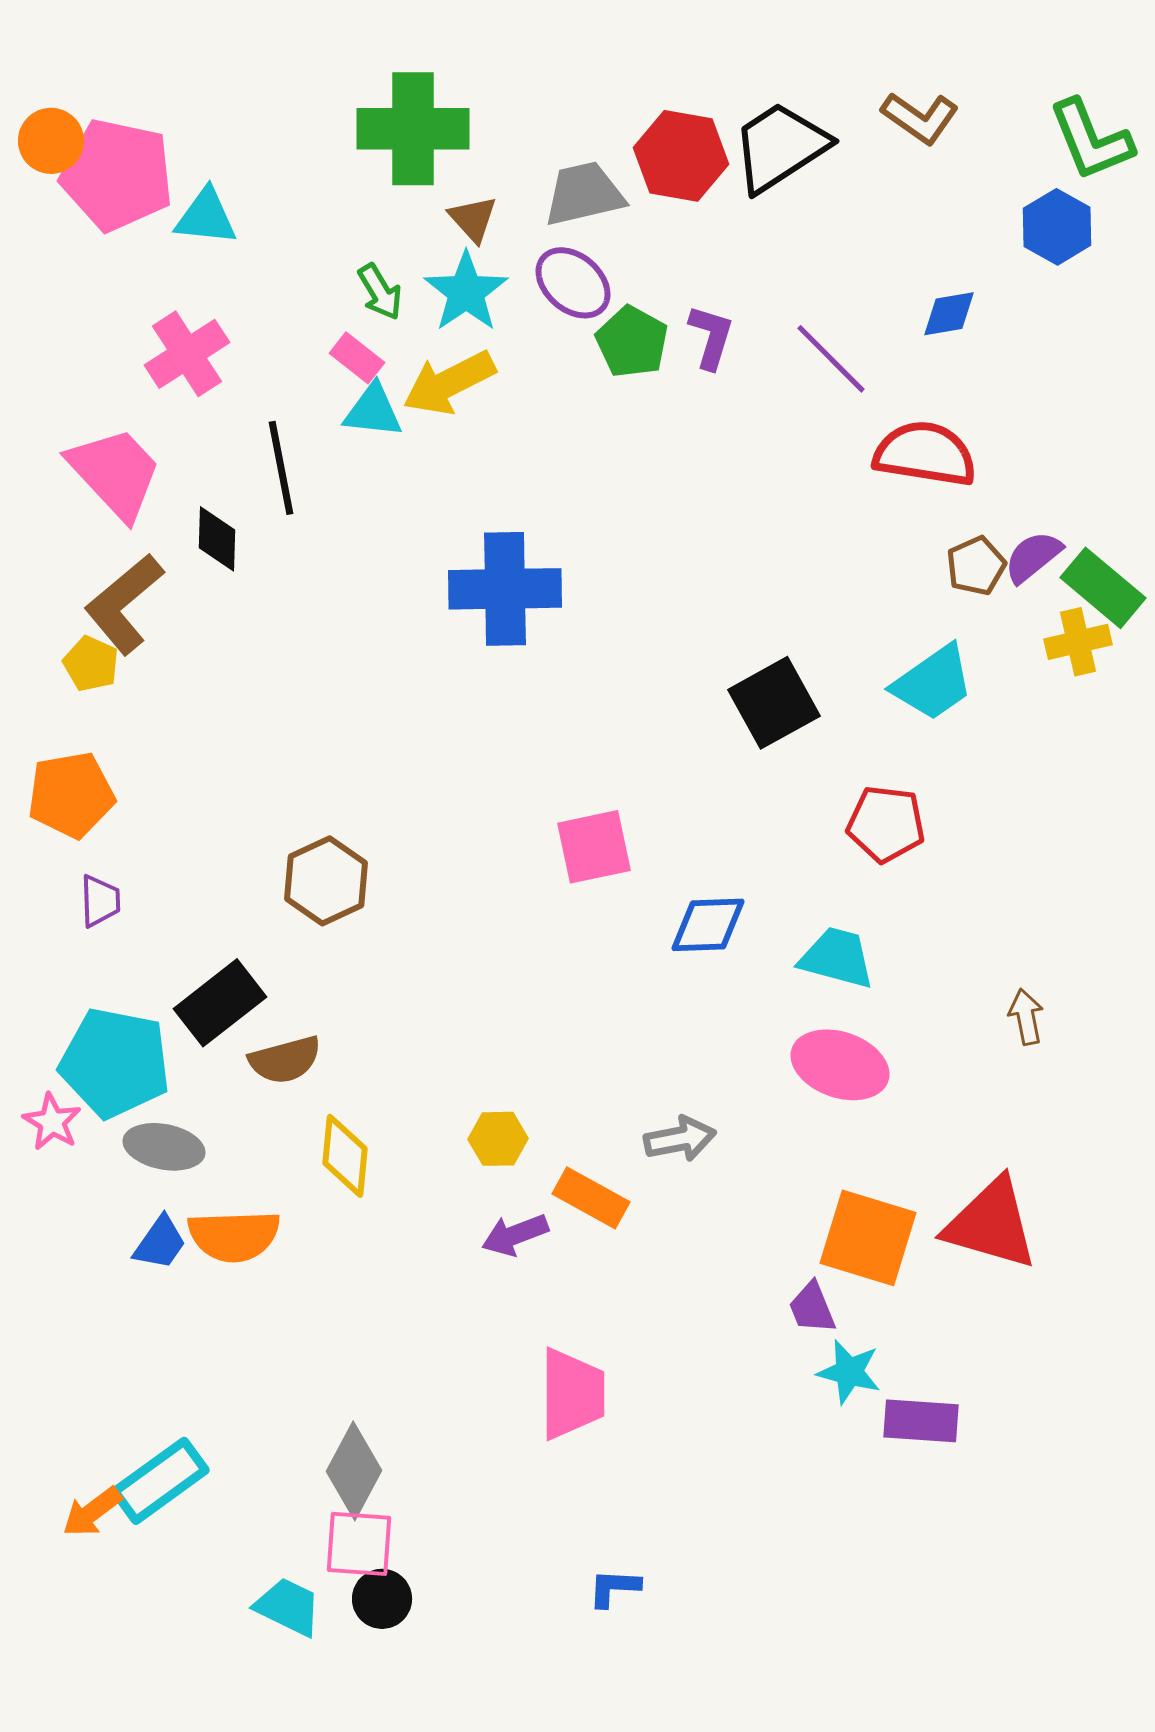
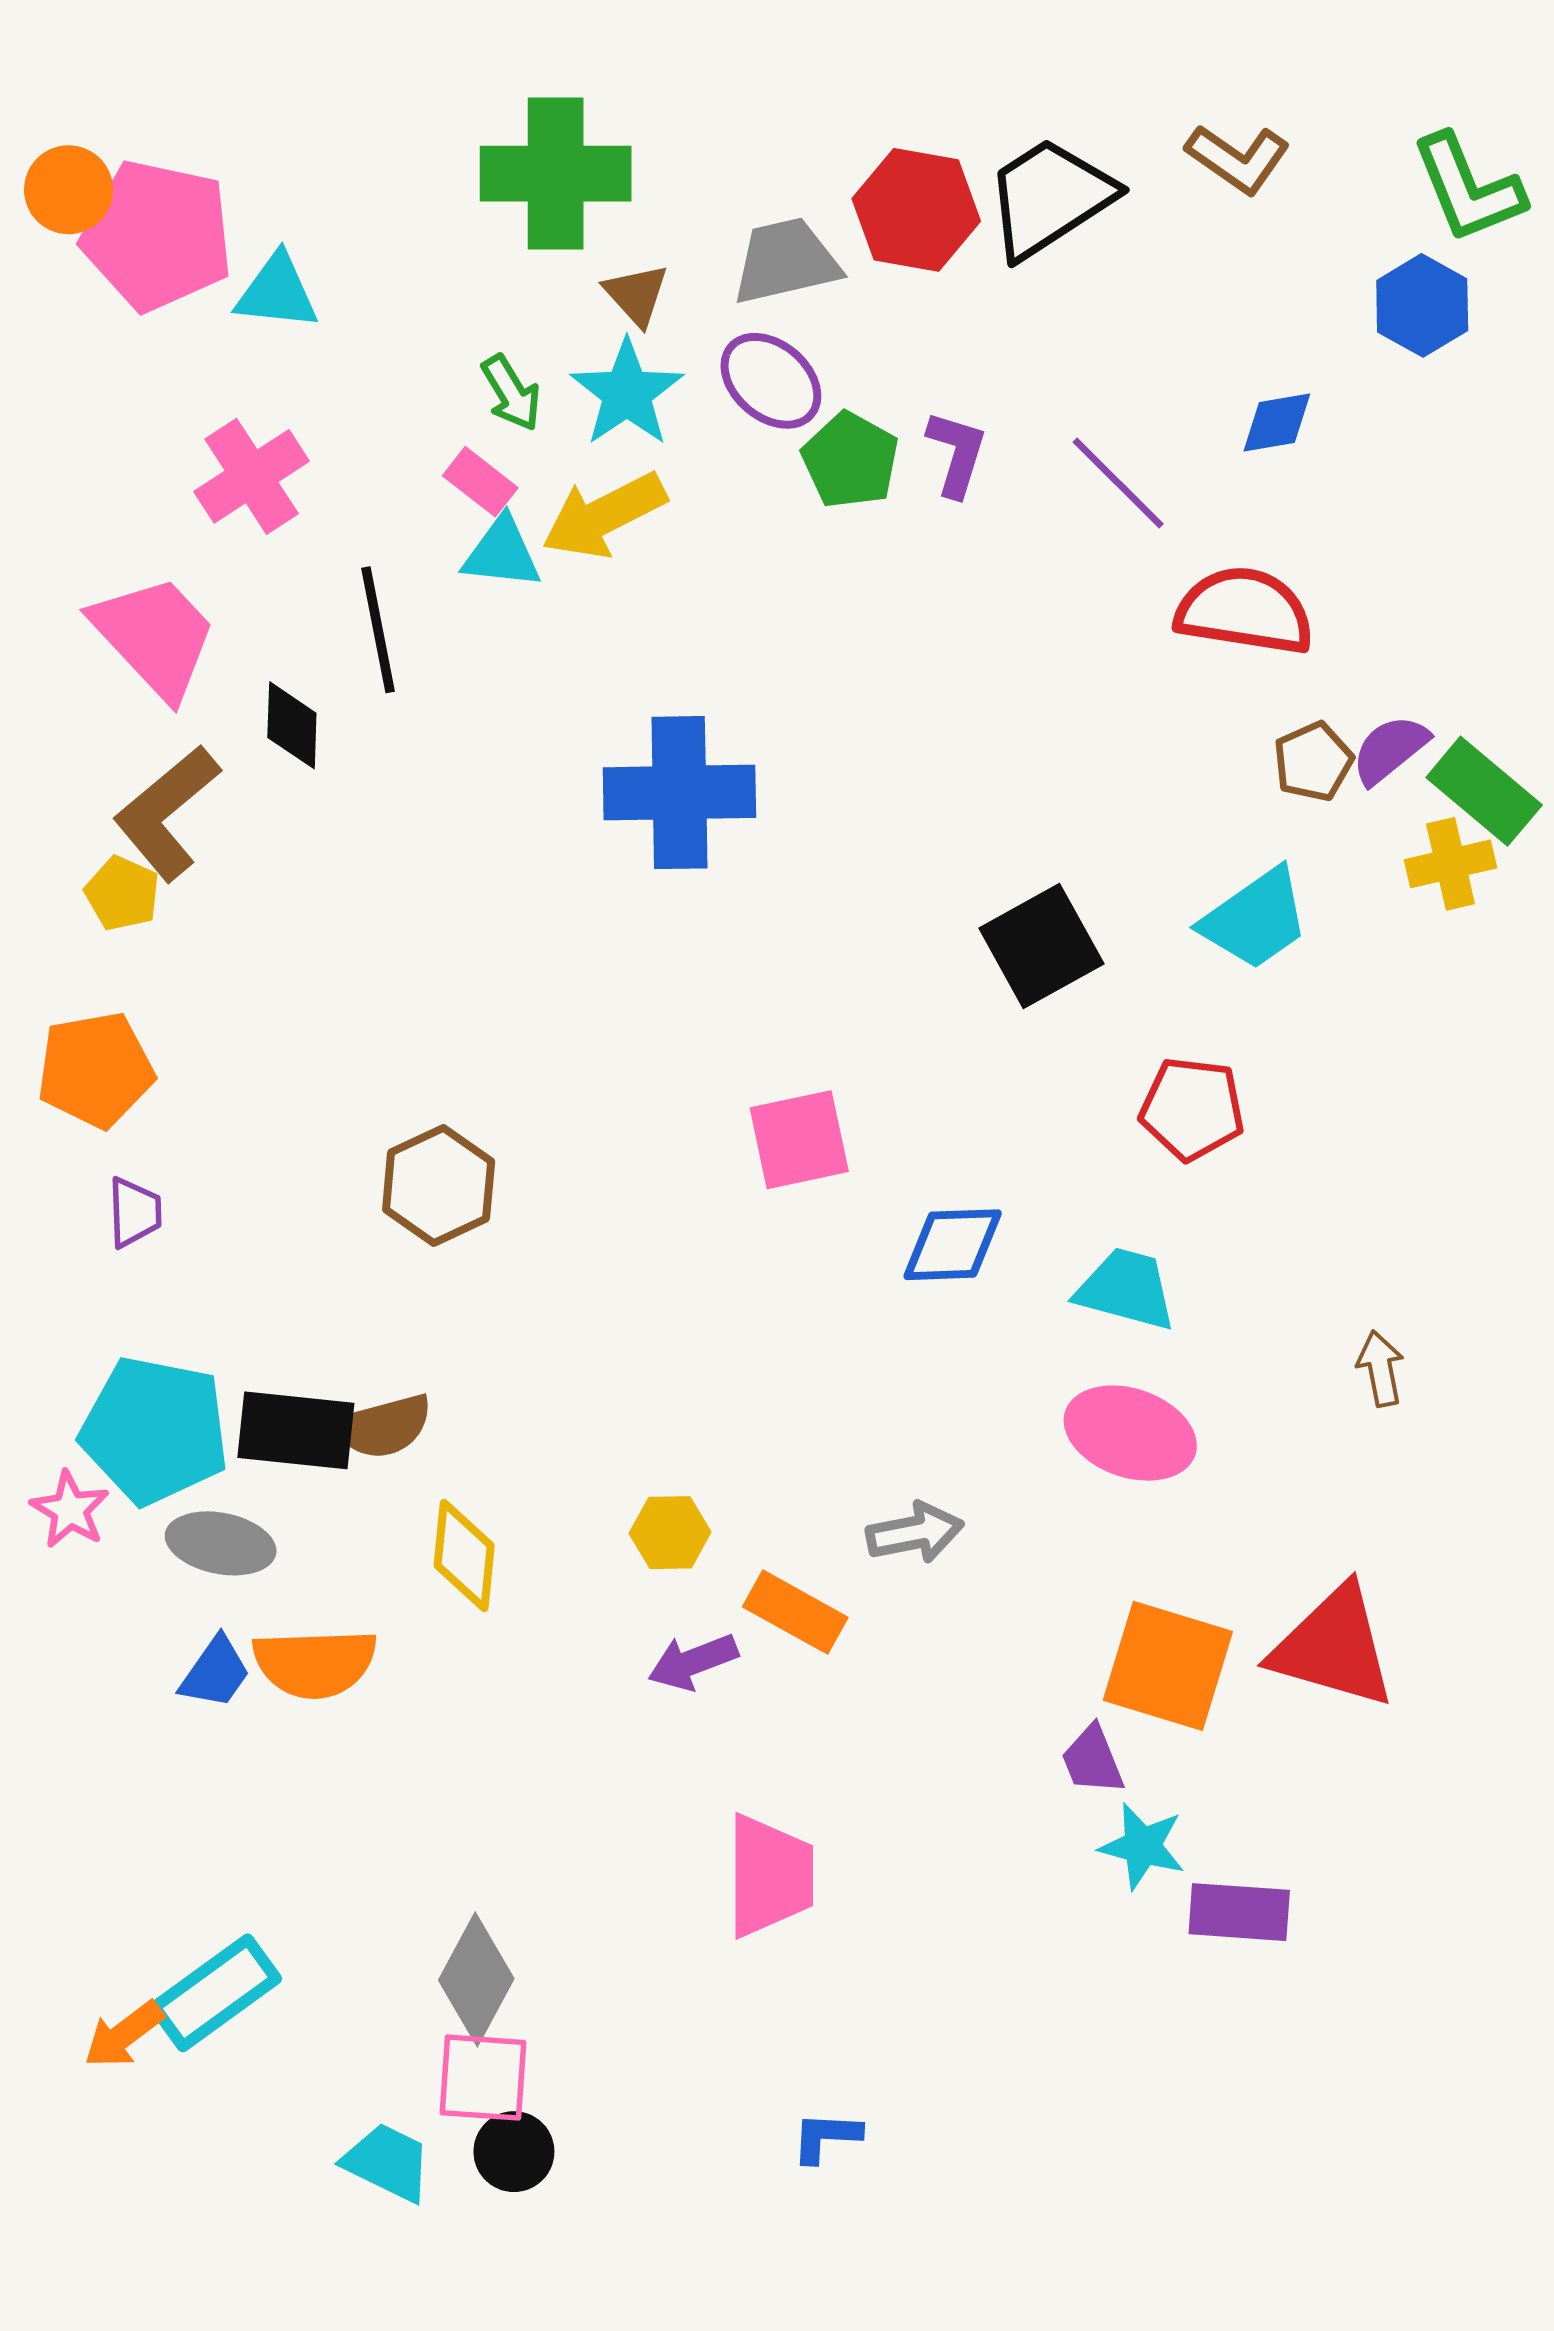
black rectangle: (220, 1003) -> (296, 1430), moved, turned 44

